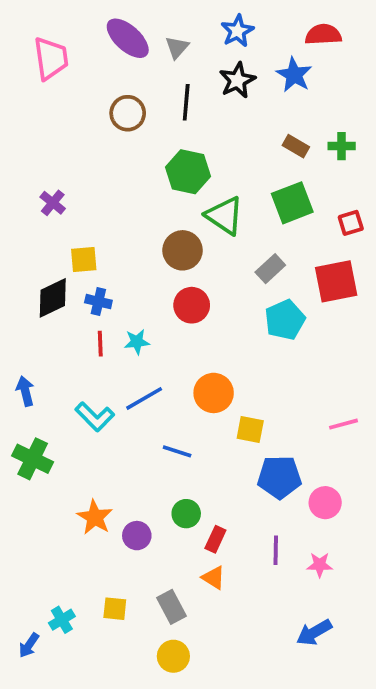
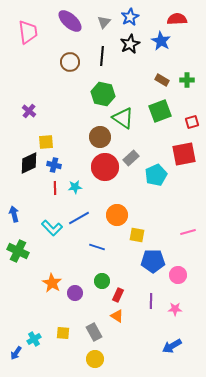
gray triangle: (177, 47) -> (104, 22), moved
gray rectangle: (270, 269) -> (131, 158), moved
red circle: (192, 305) -> (105, 167), size x1.4

